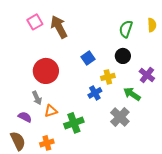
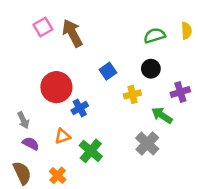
green semicircle: (126, 29) -> (155, 36), turned 54
purple cross: (147, 75) -> (180, 92), turned 35
blue cross: (95, 93) -> (80, 108), moved
gray arrow: (37, 98) -> (23, 120), moved
green cross: (74, 123) -> (91, 151), turned -30
orange cross: (47, 143) -> (58, 175), turned -32

